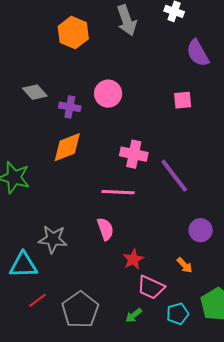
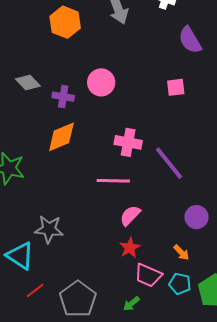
pink semicircle: (105, 229) -> (130, 215), moved, turned -115
cyan triangle: (23, 265) -> (20, 256), turned 36
cyan pentagon: (178, 314) -> (180, 284), moved, turned 30

